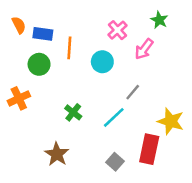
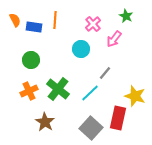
orange line: (69, 48) -> (55, 20), moved
green circle: (39, 64) -> (31, 60), moved
orange cross: (19, 98) -> (29, 91), moved
green cross: (73, 112) -> (58, 89), size x1.6
gray square: (115, 162) -> (91, 128), size x1.6

